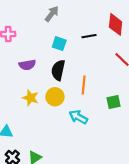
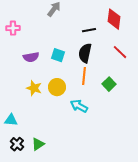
cyan square: (59, 44) -> (58, 55), moved
black semicircle: (58, 70) -> (85, 53), moved
green square: (113, 102) -> (109, 84), moved, turned -32

